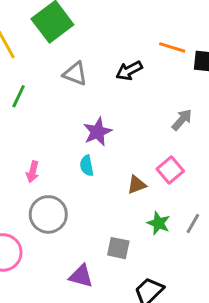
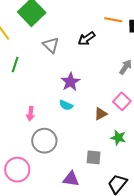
gray triangle: (75, 74) -> (51, 45), turned 30
cyan semicircle: (87, 166) -> (66, 105), turned -48

